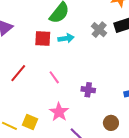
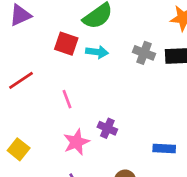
gray cross: (99, 30) -> (144, 53), turned -35
pink star: (59, 112) -> (76, 142), moved

